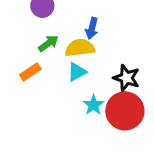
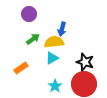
orange rectangle: (30, 72) -> (21, 68), moved
cyan star: (93, 105) -> (55, 86), moved

